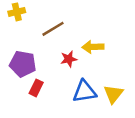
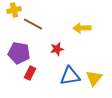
brown line: (53, 29) -> (33, 24), moved, turned 60
yellow arrow: (93, 47) -> (82, 28), moved

